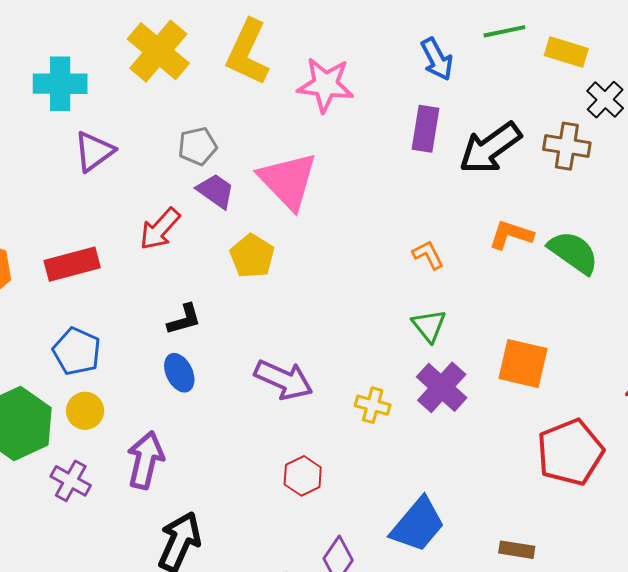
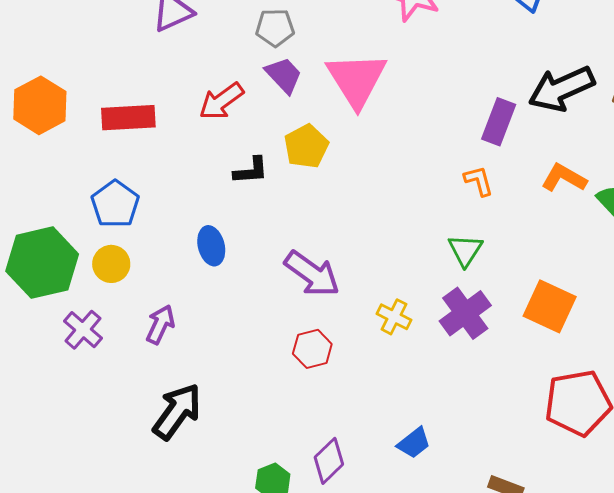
purple rectangle: (425, 129) -> (499, 122), moved
black L-shape: (184, 319) -> (251, 171), moved
purple arrow: (145, 460) -> (160, 324), size x0.7
red hexagon: (303, 476) -> (312, 349), moved
blue trapezoid: (418, 525) -> (414, 443), size x0.6

